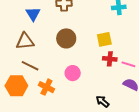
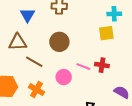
yellow square: (104, 39) -> (106, 33), moved
pink line: (128, 64) -> (83, 67), moved
brown line: (30, 66) -> (34, 62), moved

